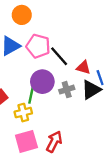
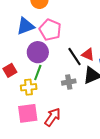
black line: (59, 56) -> (75, 57), moved
purple circle: (42, 82) -> (38, 52), moved
gray cross: (67, 90) -> (69, 82), moved

